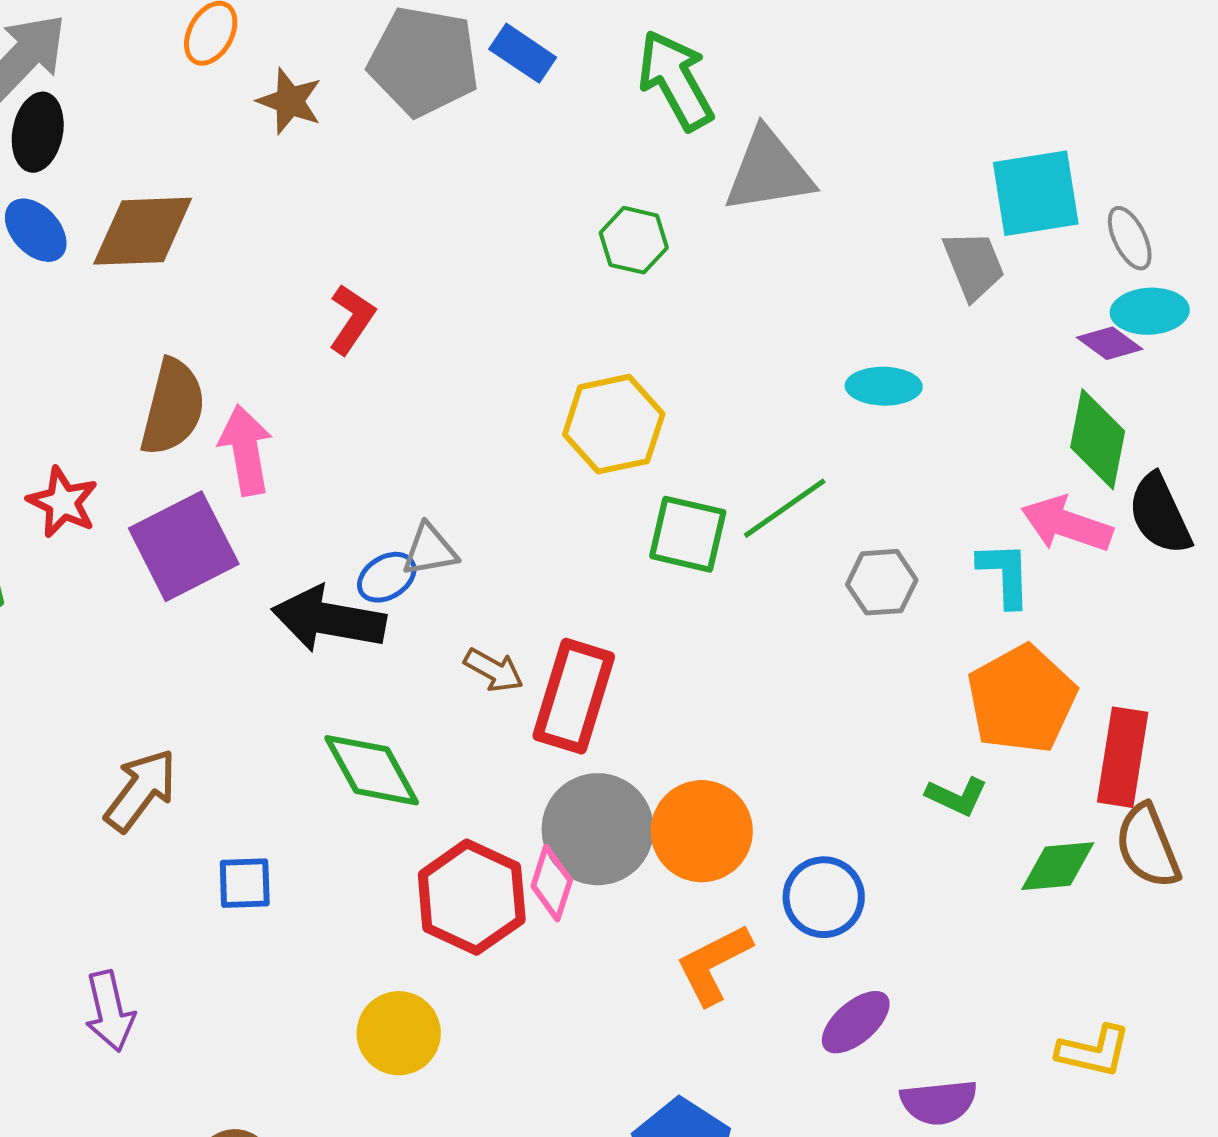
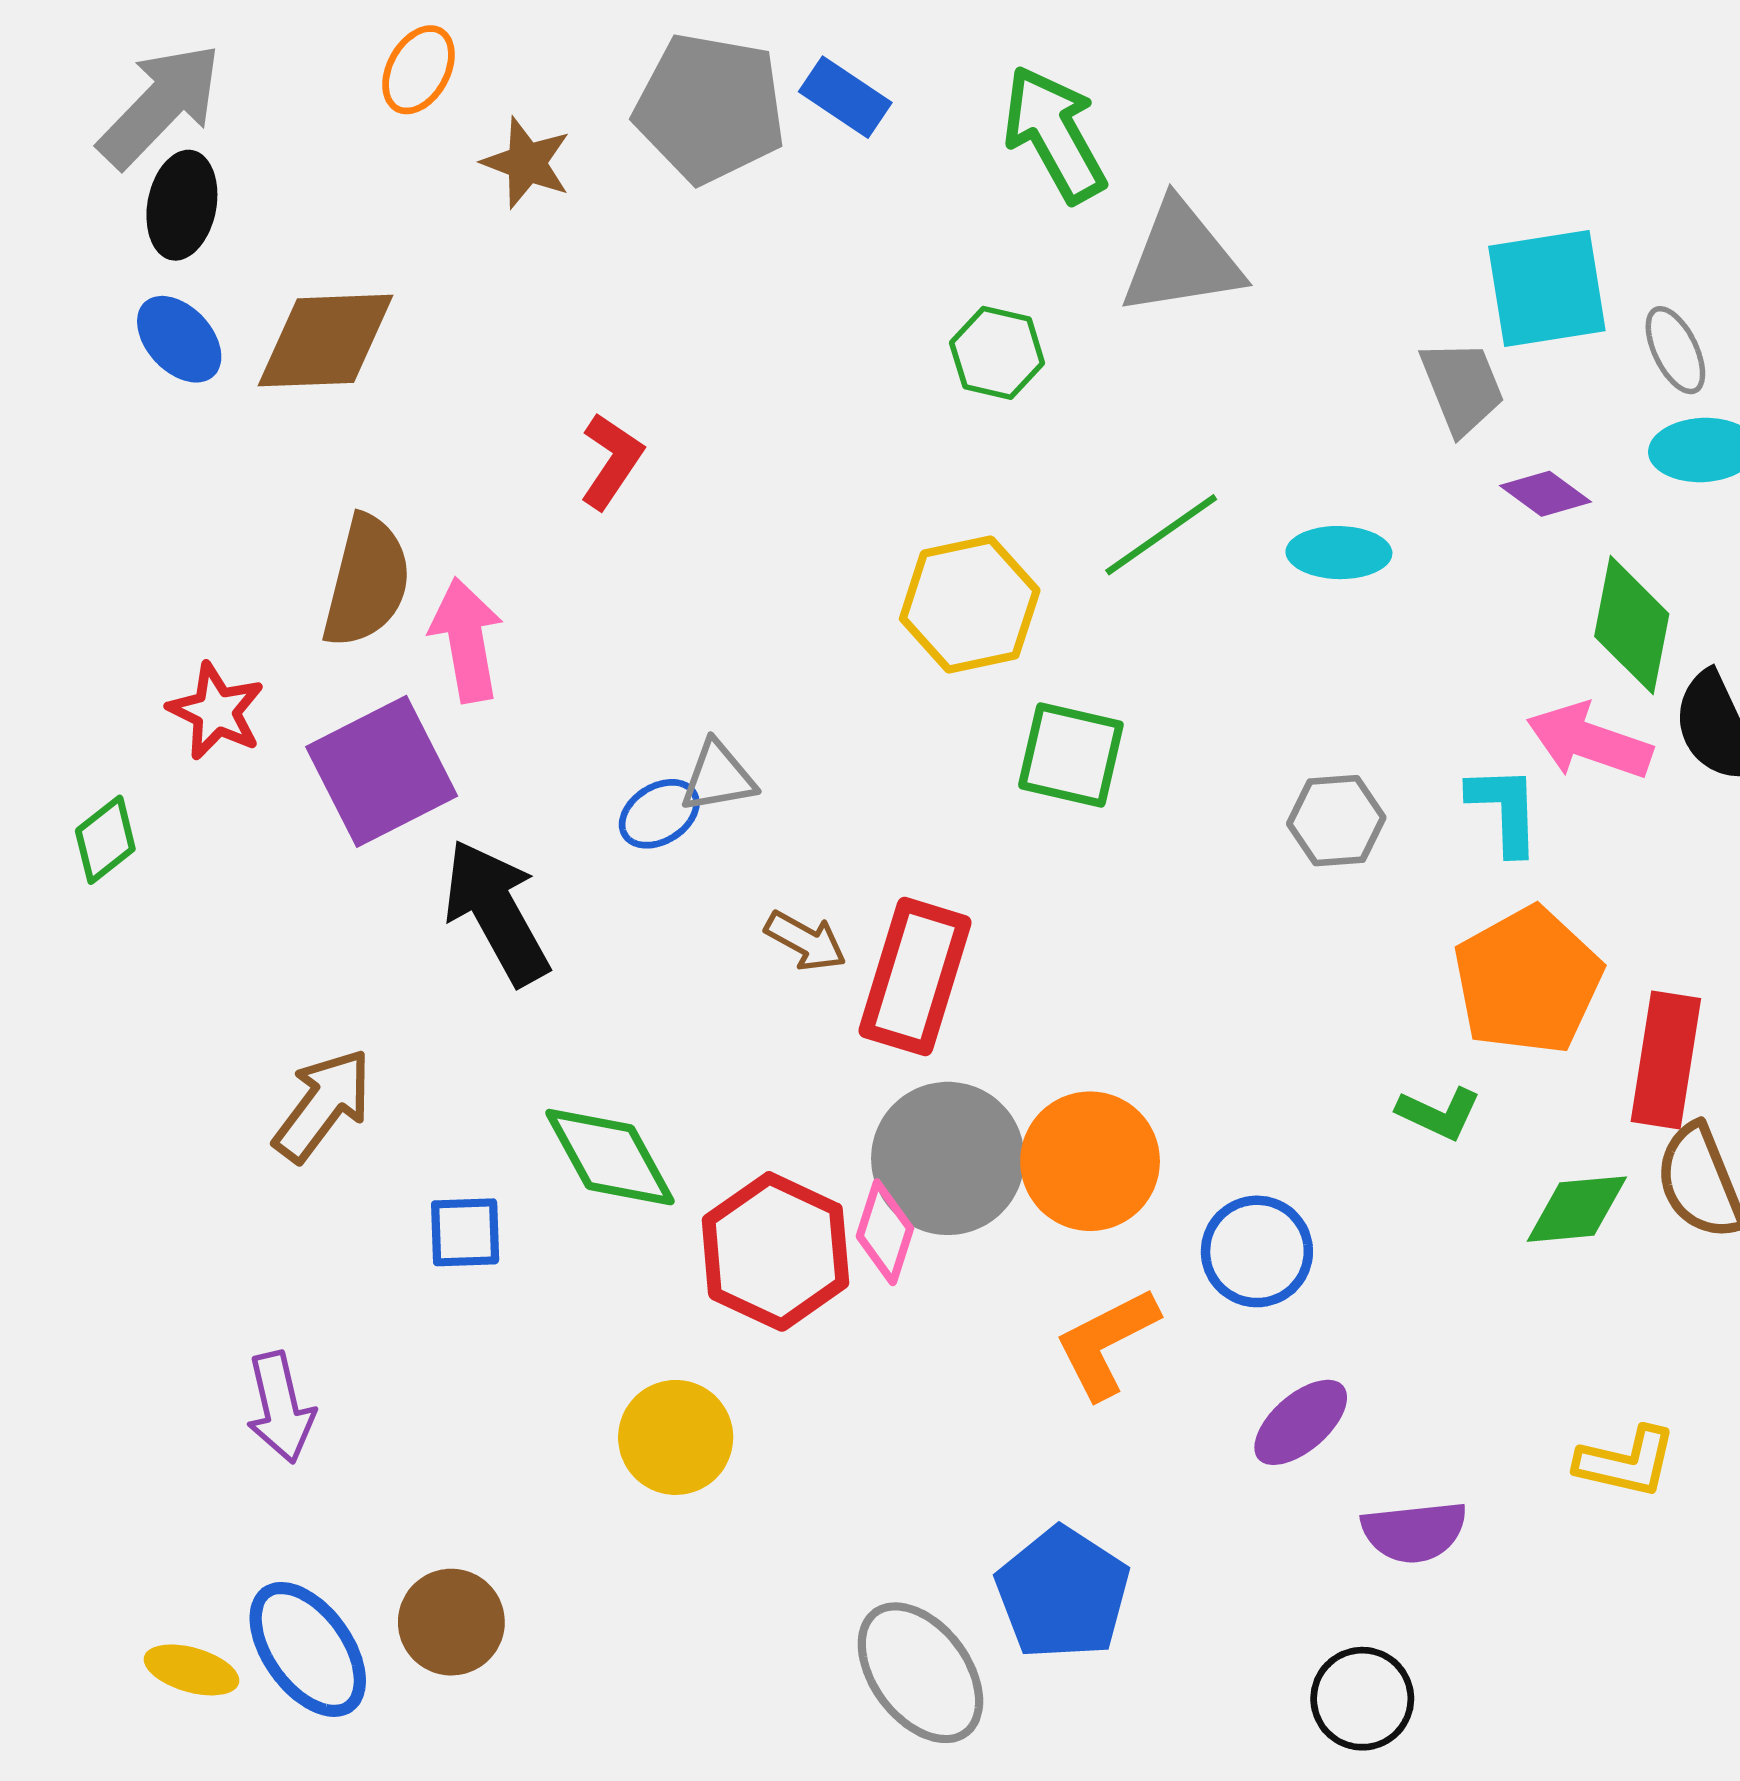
purple diamond: (1110, 343) -> (1546, 494), moved
green line: (785, 508) -> (1161, 535), moved
black arrow: (329, 619) -> (496, 912), moved, turned 51
green diamond: (372, 770) -> (610, 1157), moved

